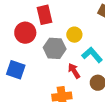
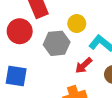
red arrow: (74, 71) -> (84, 65), turned -91

